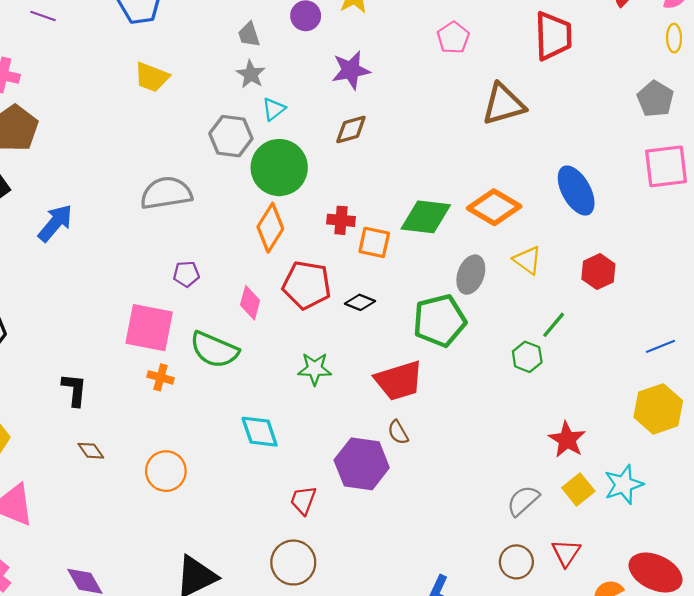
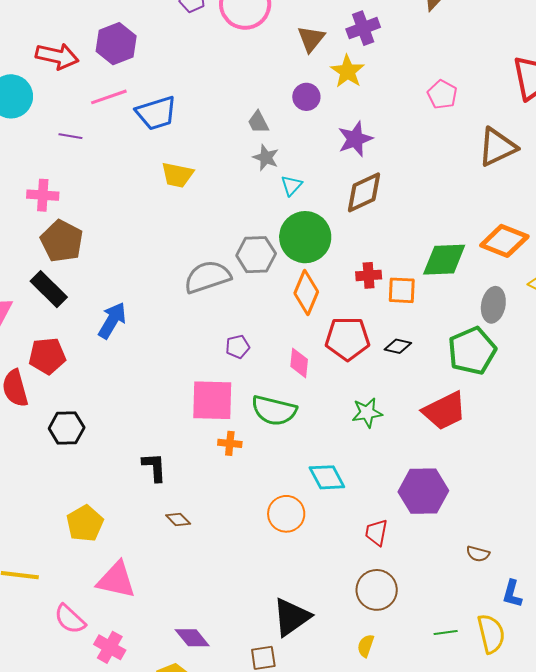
brown diamond: (351, 130) -> (364, 192), size x1.4
gray hexagon: (231, 136) -> (256, 255), moved
brown semicircle: (398, 432) -> (478, 554), moved, turned -35
orange circle: (166, 471) -> (286, 514), moved

